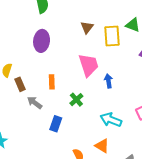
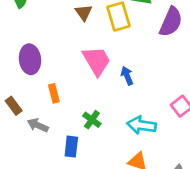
purple ellipse: (42, 41) -> (30, 59), moved
green cross: (76, 100) -> (92, 120), moved

